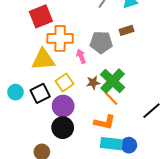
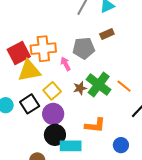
red square: (41, 16) -> (19, 53), moved
orange line: (111, 98) -> (124, 86), moved
cyan rectangle: (111, 144) -> (71, 146), moved

